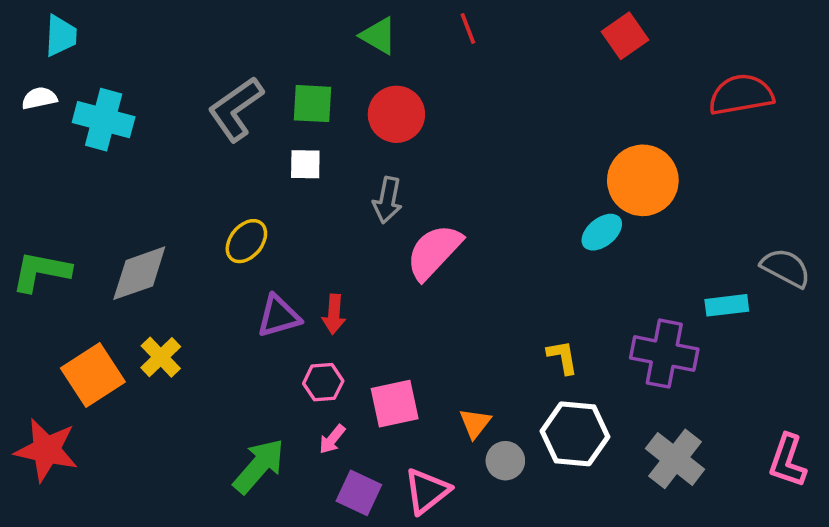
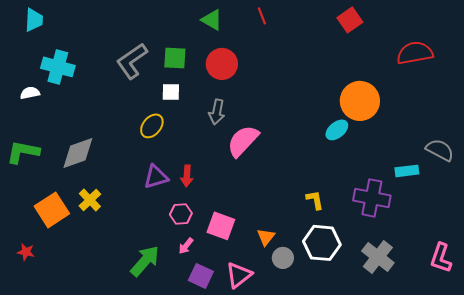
white semicircle: (39, 98) -> (30, 93), moved
yellow ellipse: (246, 241) -> (152, 126), moved
pink square: (395, 404) -> (221, 226), turned 32
red star: (46, 450) -> (26, 252), size x0.5

